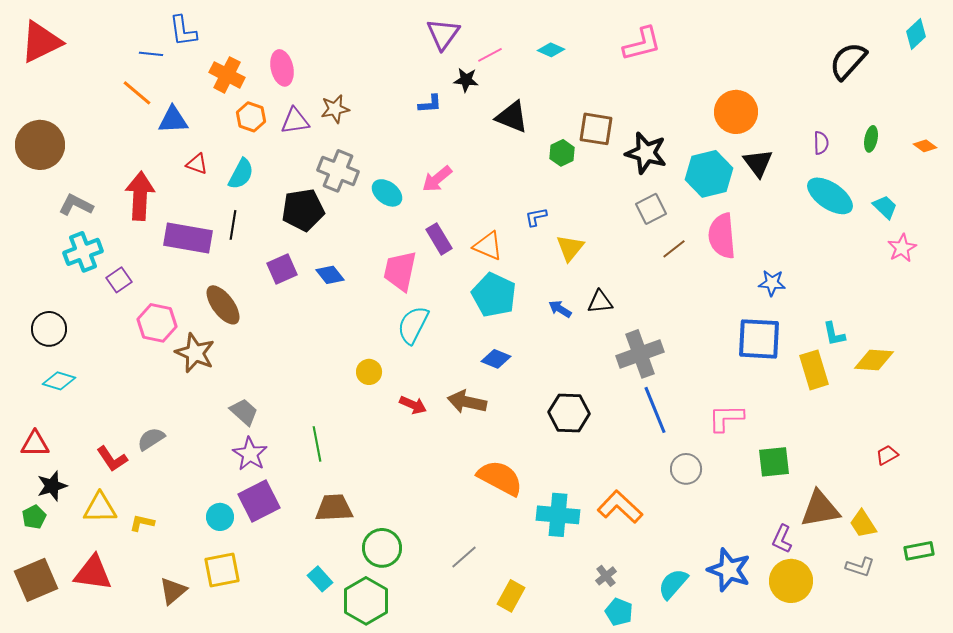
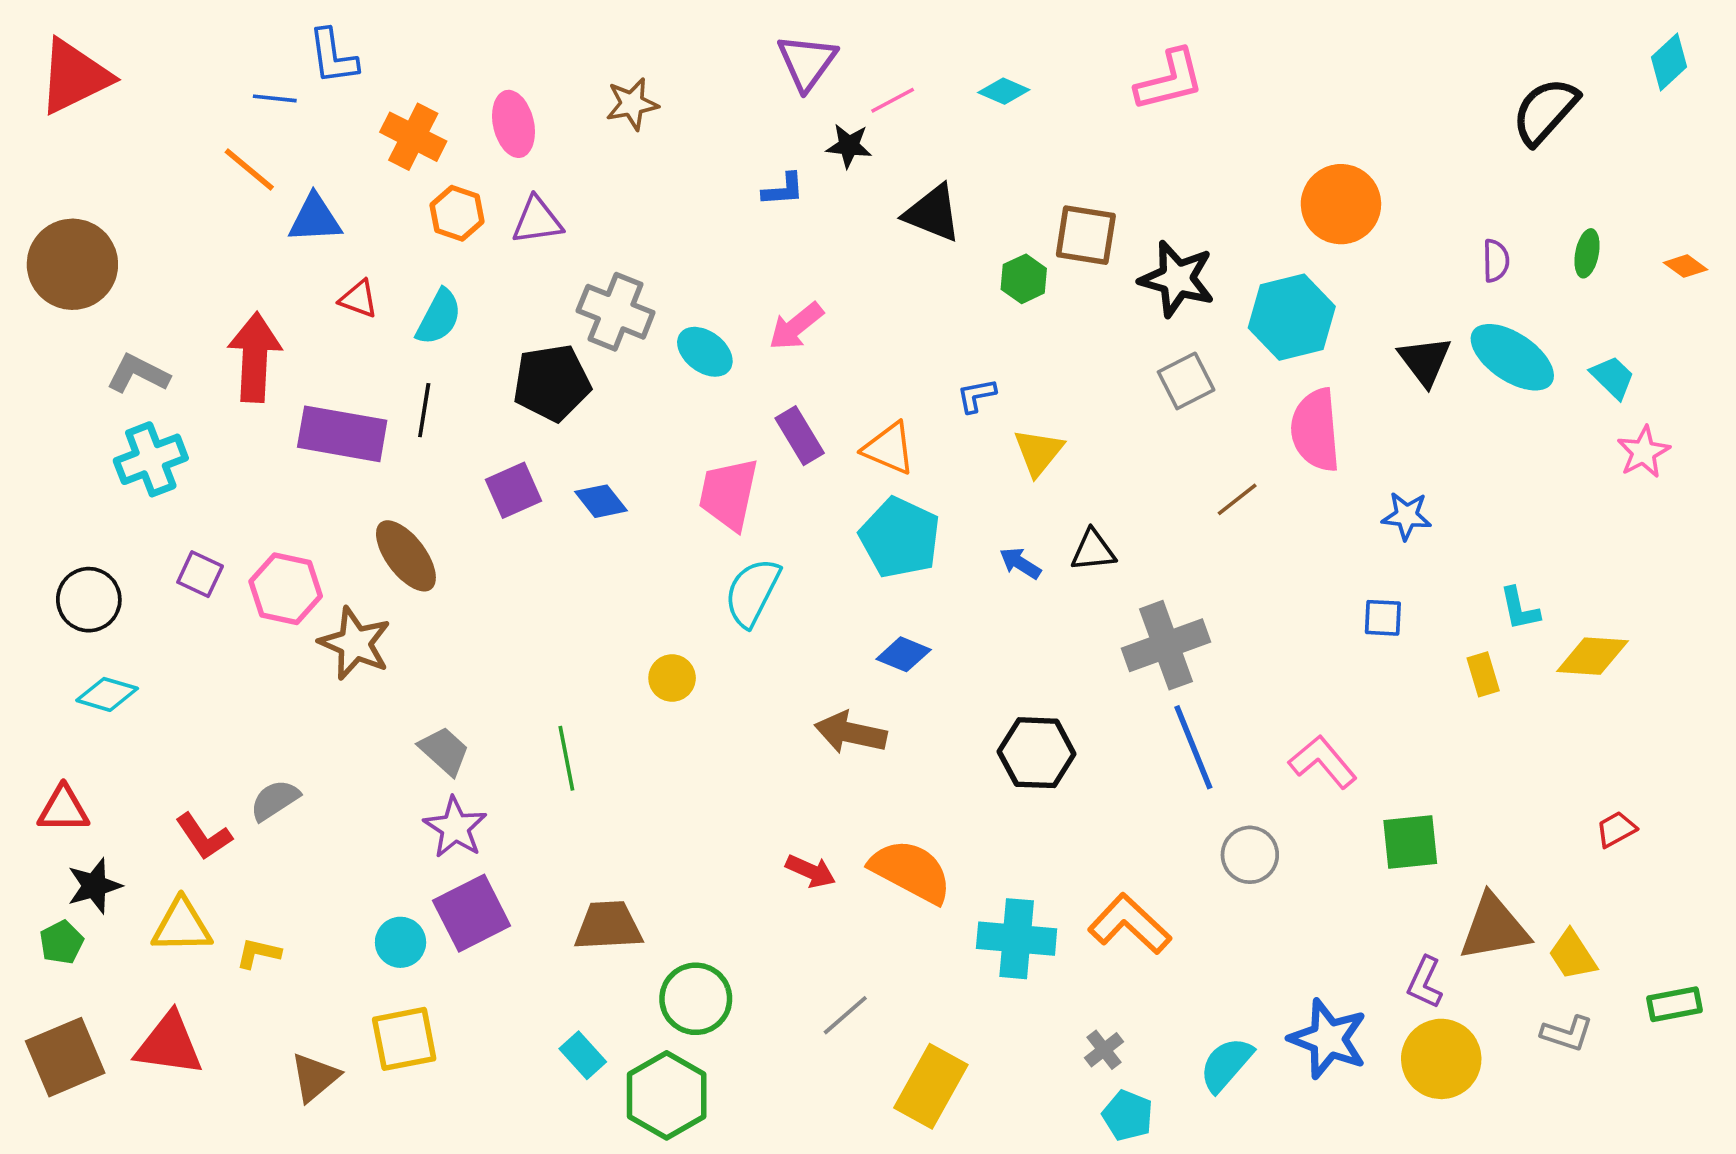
brown star: (335, 109) -> (632, 104), moved
black triangle: (758, 163) -> (1425, 361), moved
brown line: (674, 249) -> (1237, 499), moved
purple square: (119, 280) -> (200, 574), moved, turned -30
blue square: (759, 339) -> (1383, 618), size x0.5
yellow rectangle: (814, 370) -> (1483, 674), size x0.6
red arrow: (413, 405) -> (811, 871), moved
pink L-shape: (726, 418) -> (1323, 762), turned 51
green line: (317, 444) -> (566, 758), moved
yellow rectangle: (511, 596) -> (931, 1086), size x1.4

